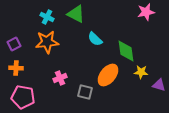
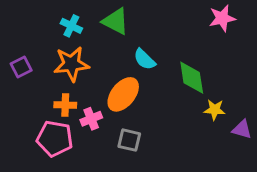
orange cross: (16, 68) -> (65, 105), moved
orange ellipse: (108, 75) -> (123, 94), moved
pink pentagon: (23, 97) -> (55, 139), moved

